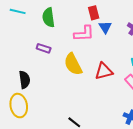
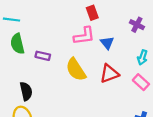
green semicircle: (48, 17) -> (17, 44), moved
blue triangle: (105, 27) -> (107, 43), moved

